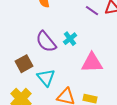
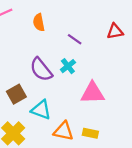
purple line: (92, 11) -> (75, 39), moved
cyan triangle: (46, 78) -> (41, 110), turned -30

